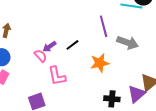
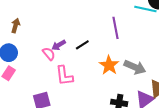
gray arrow: (128, 43) -> (135, 67), moved
orange star: (100, 63) -> (109, 65), turned -30

